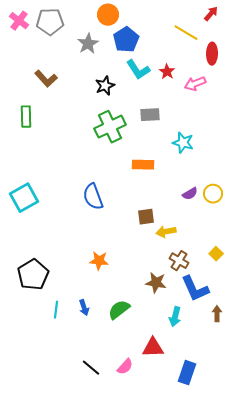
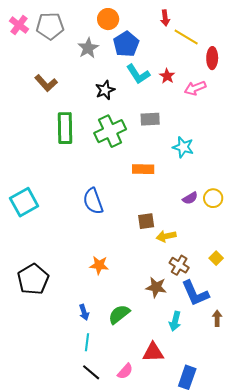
red arrow: (211, 14) -> (165, 18), moved, turned 133
green rectangle: (26, 117) -> (65, 128), moved, size x1.4
cyan line: (56, 310) -> (87, 342), moved

